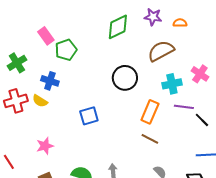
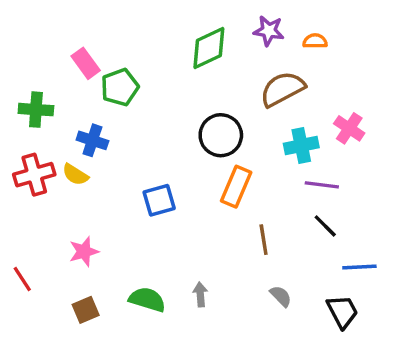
green cross: (17, 63) -> (36, 110), turned 36
orange rectangle: (150, 112) -> (236, 187), moved
black line: (202, 120) -> (325, 226), moved
brown line: (150, 139) -> (264, 240), turned 54

